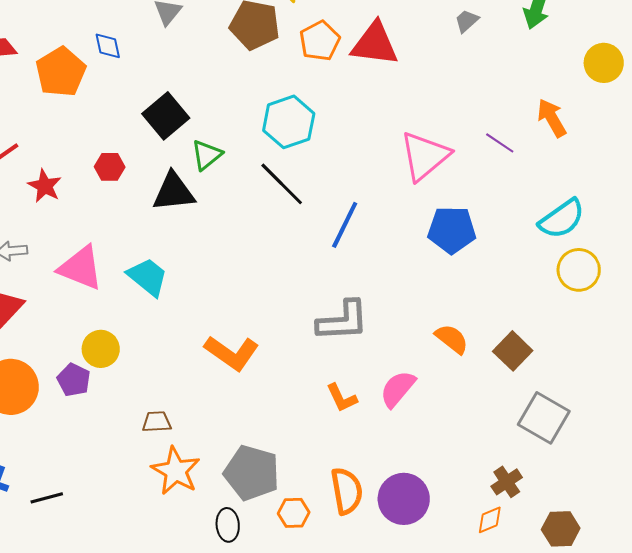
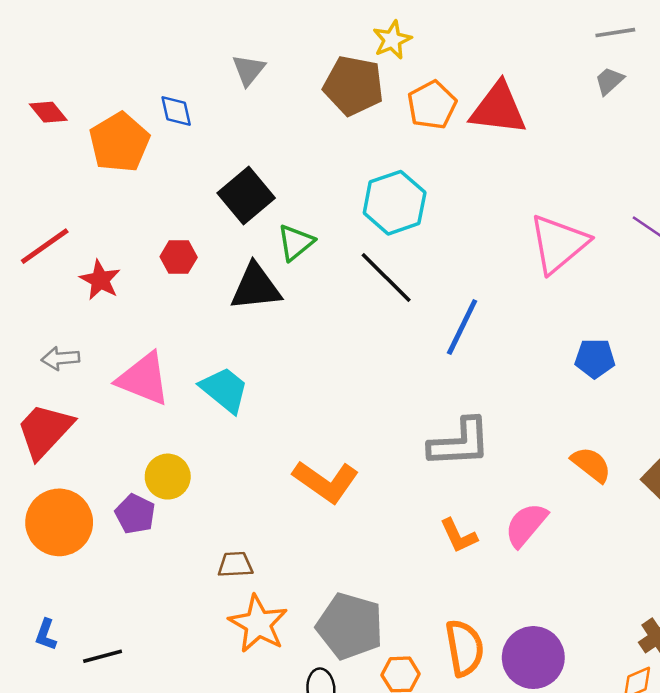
blue pentagon: (452, 230) -> (595, 358), moved, size x0.7

